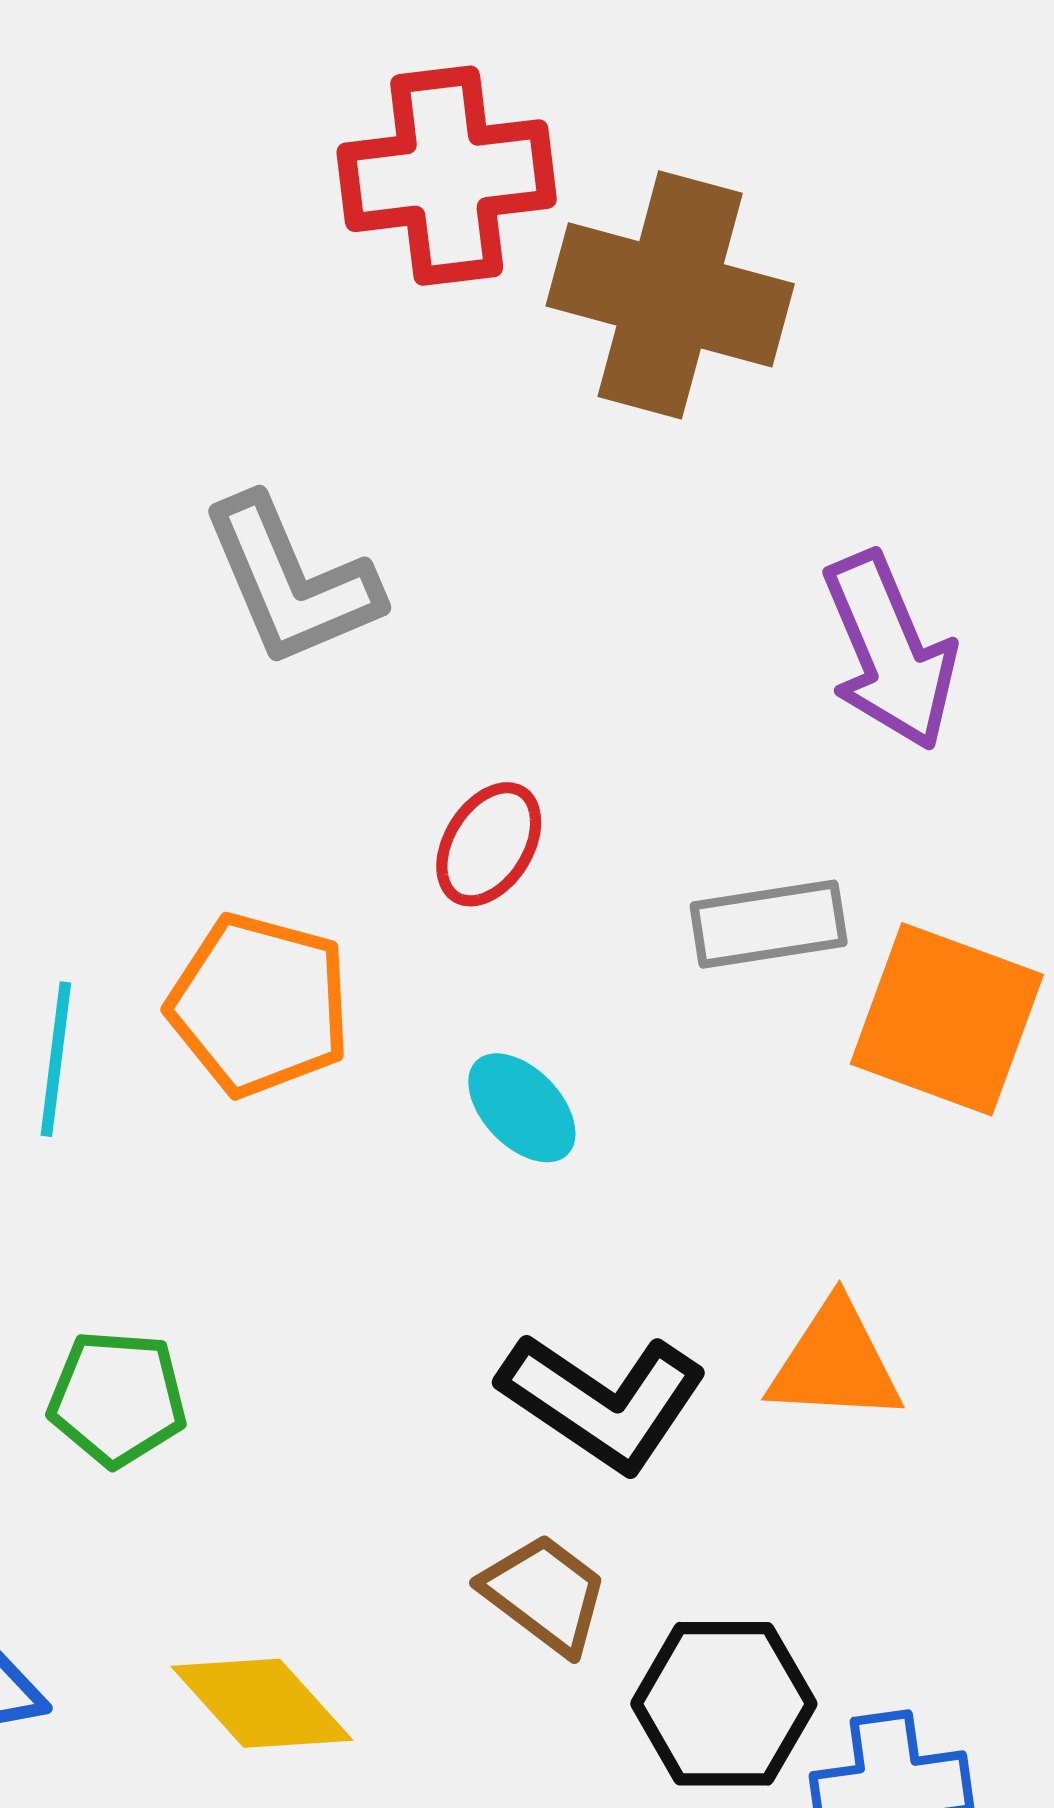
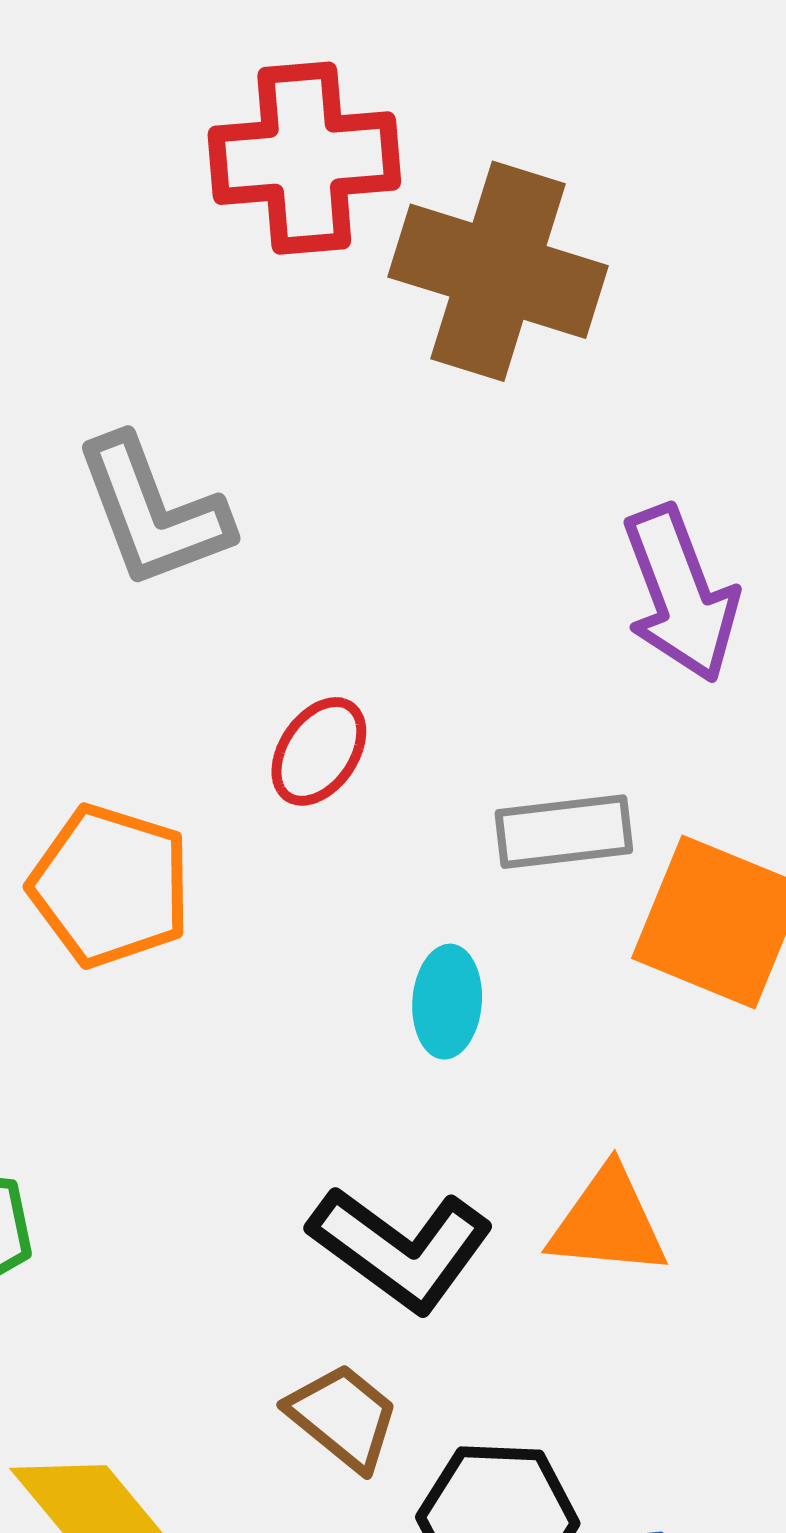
cyan ellipse: (522, 1108) -> (447, 1002), moved, turned 46

